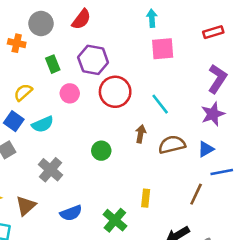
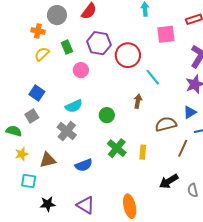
pink square: (163, 49) -> (166, 34), moved
yellow semicircle: (23, 92) -> (42, 54), moved
red circle: (115, 92) -> (128, 55), moved
cyan semicircle: (43, 124) -> (74, 106), moved
brown semicircle: (172, 145) -> (166, 124), moved
brown triangle: (26, 206) -> (48, 160), turned 30
green cross: (115, 220) -> (117, 148), moved

